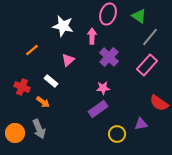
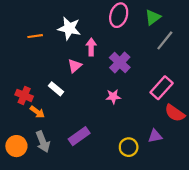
green triangle: (139, 16) -> (153, 17), turned 49
pink arrow: (92, 36) -> (91, 47), moved
orange line: (32, 50) -> (35, 36), moved, turned 32
pink rectangle: (147, 65) -> (162, 88), moved
orange arrow: (43, 102) -> (37, 112), moved
purple rectangle: (98, 109) -> (79, 136), moved

